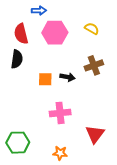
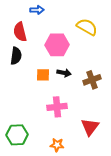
yellow semicircle: (92, 29) -> (87, 27), size x1.5
pink hexagon: (55, 33) -> (57, 45), moved
brown cross: (94, 65) -> (92, 80), moved

